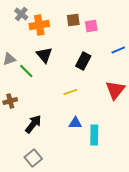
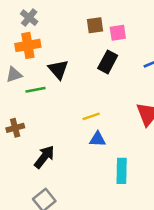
orange cross: (39, 25) -> (28, 45), moved
black rectangle: (83, 61) -> (108, 62), moved
green line: (26, 71) -> (35, 90), turned -56
blue triangle: (75, 123) -> (98, 139), moved

